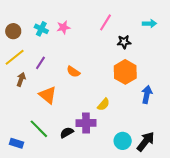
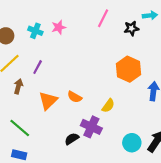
black star: (124, 42) -> (131, 28), moved
orange semicircle: (73, 72) -> (75, 97), moved
orange triangle: (48, 95) -> (48, 101), turned 42
purple cross: (86, 123) -> (91, 127), turned 30
green line: (39, 129) -> (20, 128), moved

